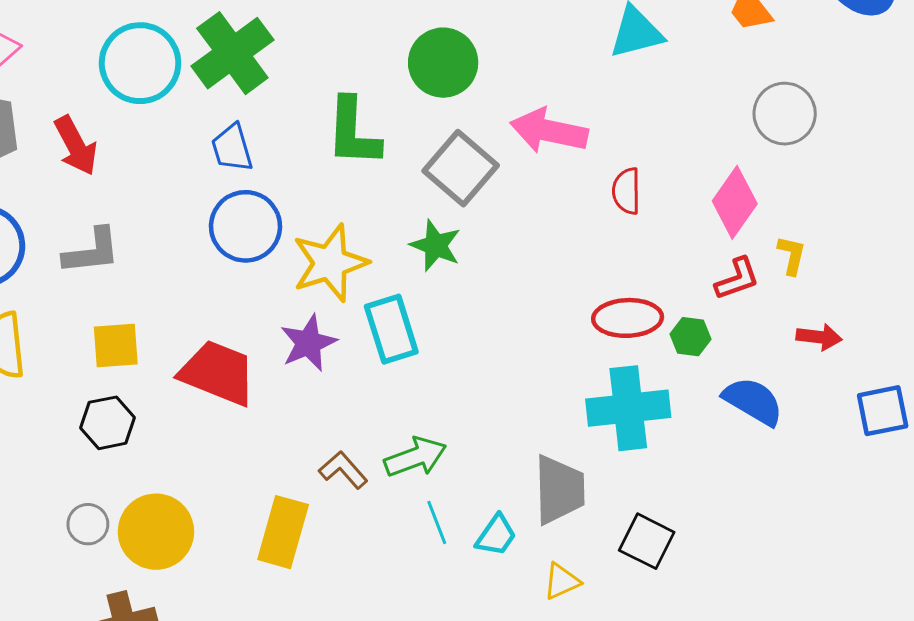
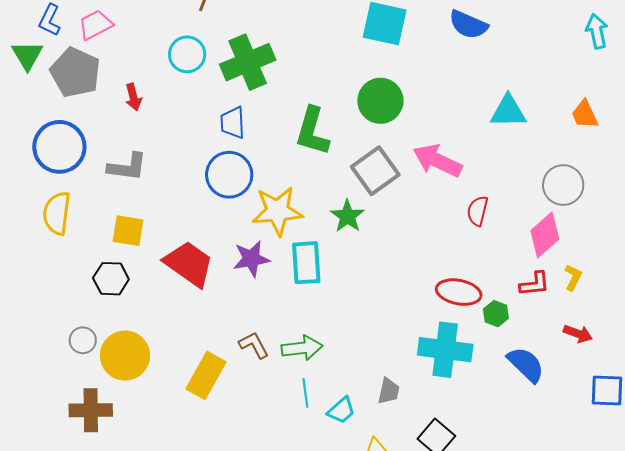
cyan circle: (140, 63) -> (187, 54), size x0.7
gray circle: (785, 114) -> (563, 185), moved
red arrow: (76, 146) -> (133, 97), size x0.7
gray trapezoid: (559, 490) -> (389, 391), size x0.6

